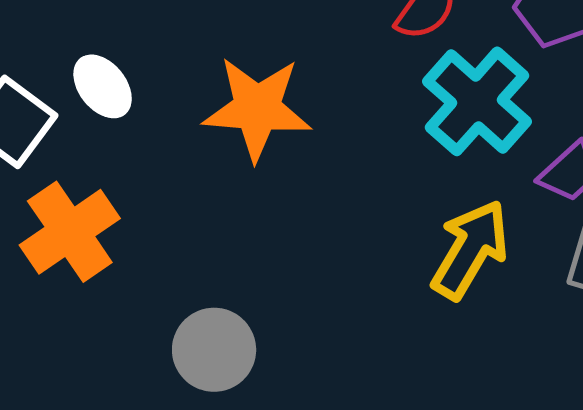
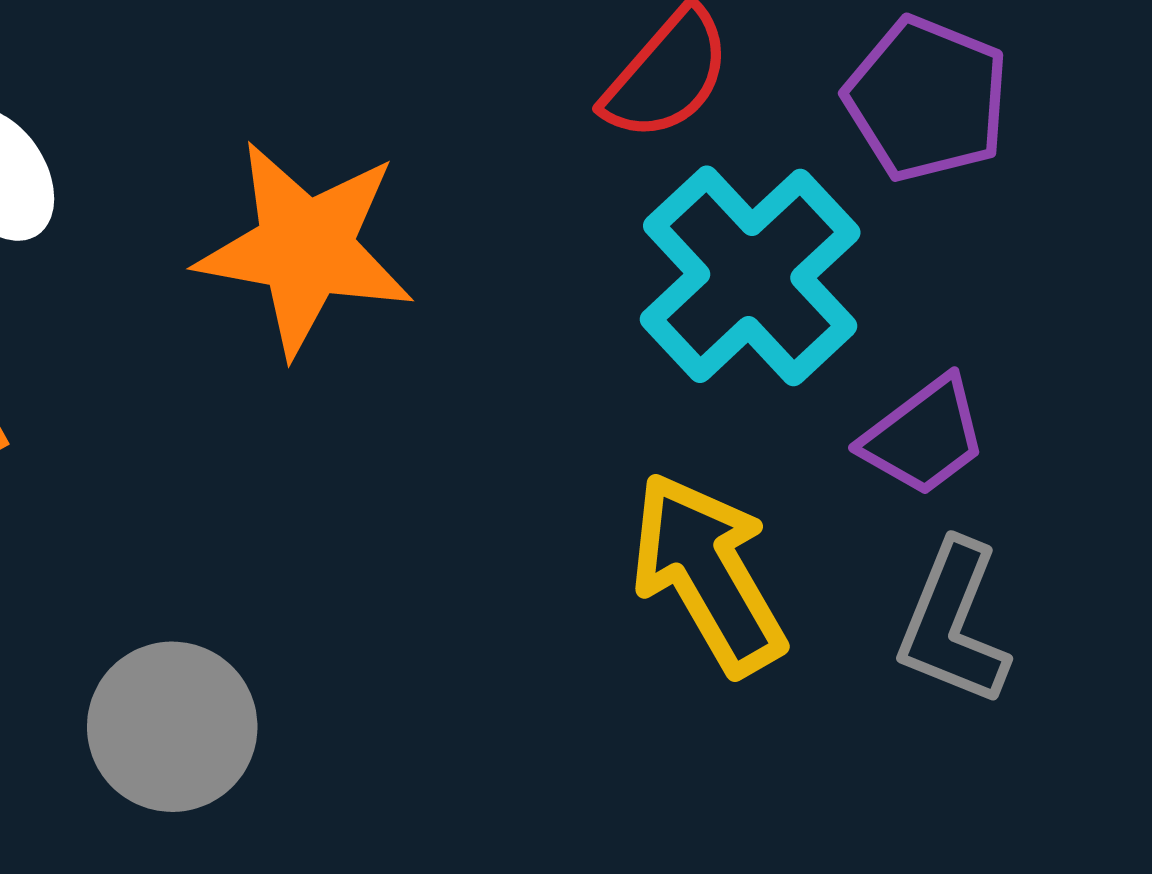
yellow arrow: (470, 250) -> (708, 573), turned -66

